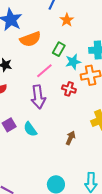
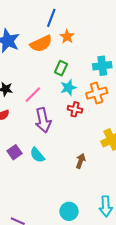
orange semicircle: (30, 39) -> (41, 44), moved
cyan star: (73, 62) -> (68, 88), moved
pink line: (44, 71) -> (33, 95), moved

